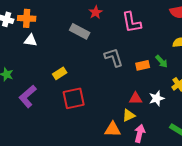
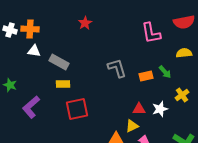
red star: (96, 12) -> (85, 23), moved
pink L-shape: (132, 22) -> (151, 33), moved
gray rectangle: (80, 31) -> (59, 62), moved
yellow rectangle: (60, 73) -> (63, 84), turned 32

